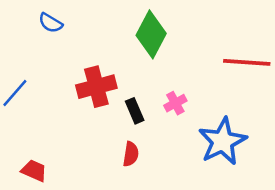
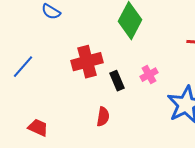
red semicircle: (131, 154) -> (103, 117), moved

